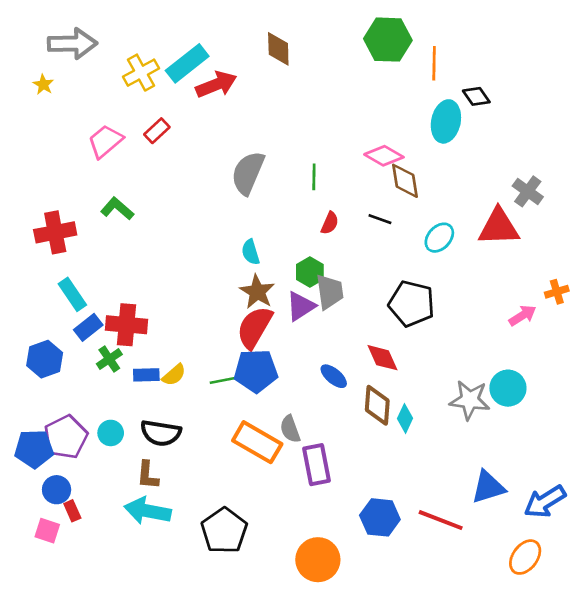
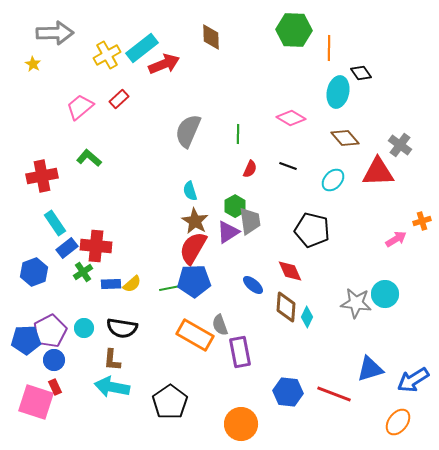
brown diamond: (405, 181) -> (345, 138), moved, turned -32
blue circle: (57, 490) -> (54, 360), moved
pink square: (47, 531) -> (36, 402), size x1.8

